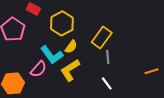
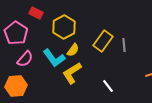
gray line: (108, 57) -> (124, 45), moved
pink semicircle: (38, 69) -> (25, 59), moved

